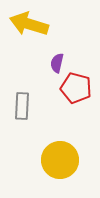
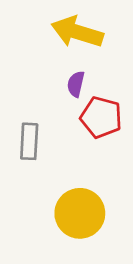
yellow arrow: (29, 24) -> (77, 32), moved

